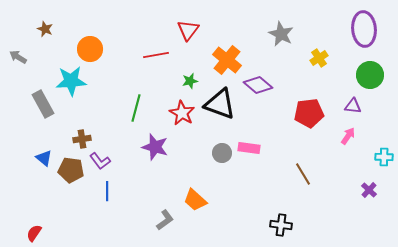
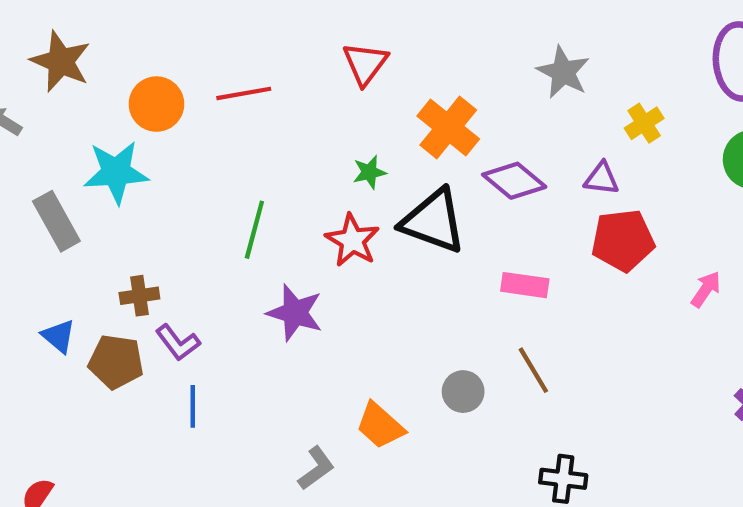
brown star: (45, 29) -> (61, 61), size x1.8
red line: (156, 55) -> (244, 93), moved
purple triangle: (353, 106) -> (602, 179), moved
pink rectangle: (249, 148) -> (525, 285), moved
gray circle: (222, 153) -> (463, 392), moved
brown line: (303, 174) -> (533, 370), moved

